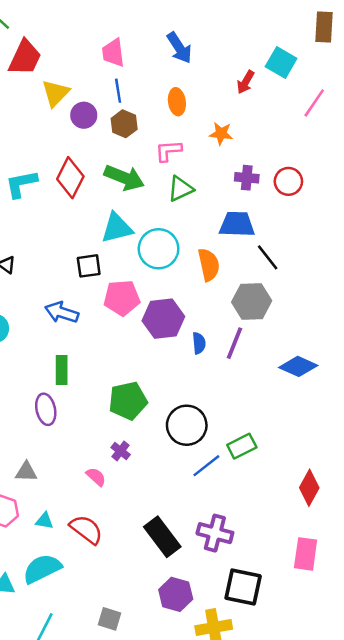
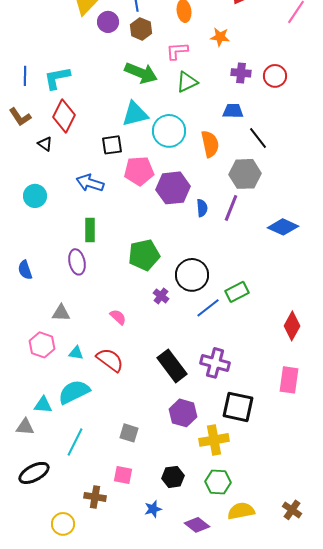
red diamond: (70, 178) -> (64, 116), moved
blue trapezoid: (237, 224) -> (233, 111), size x0.7
purple cross: (121, 451) -> (161, 296), moved

